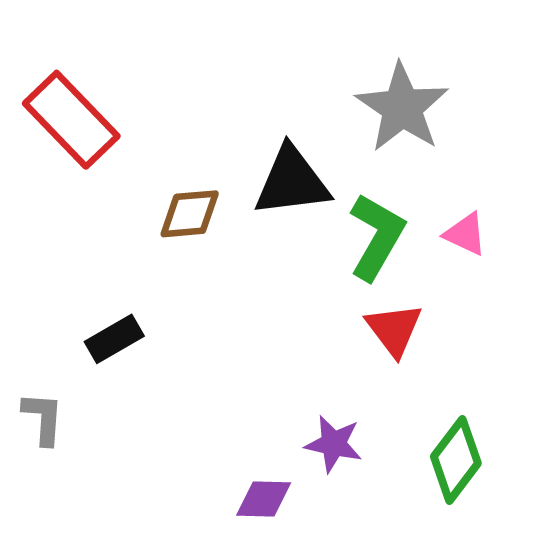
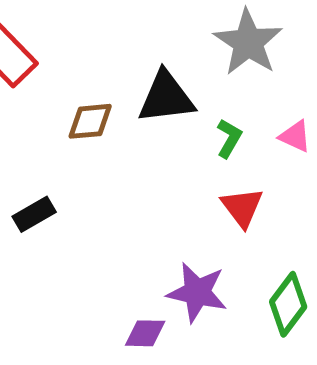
green L-shape: (377, 237) -> (229, 138), size x0.6
purple star: (334, 444) -> (197, 292), size x1.4

